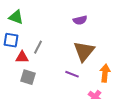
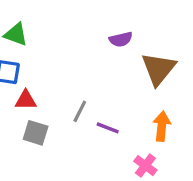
gray line: (38, 47) -> (80, 111), moved
brown triangle: (84, 51) -> (158, 69), moved

